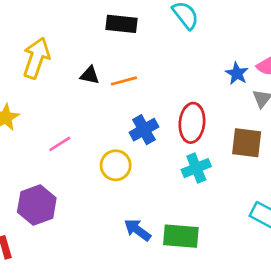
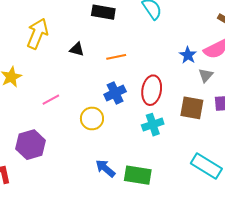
orange line: (124, 81) -> (116, 57), moved

